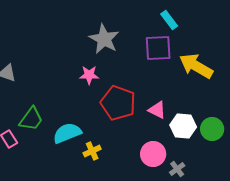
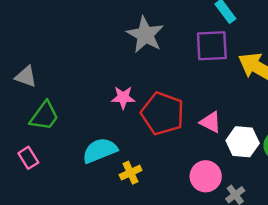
pink star: (89, 75) -> (123, 97), moved
green trapezoid: (31, 119) -> (44, 116), moved

